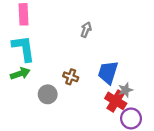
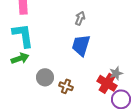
blue trapezoid: (108, 72) -> (81, 45), moved
brown cross: (71, 77) -> (66, 86), moved

